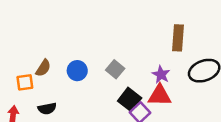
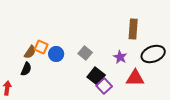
orange square: (25, 82) -> (41, 47), moved, turned 32
red triangle: (160, 95) -> (135, 78), moved
black semicircle: (47, 109) -> (26, 69), moved, turned -56

